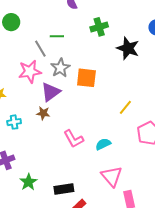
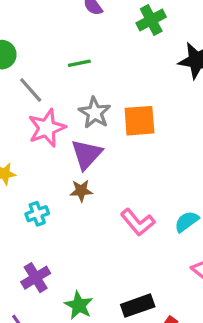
green cross: (99, 27) -> (151, 20), moved
gray line: (40, 49) -> (31, 90), moved

